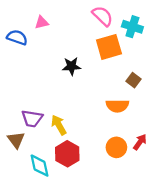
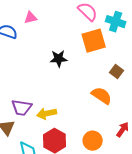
orange semicircle: (117, 106) -> (102, 96), turned -145
yellow arrow: (59, 125) -> (47, 114), turned -72
orange circle: (116, 147) -> (93, 141), moved

